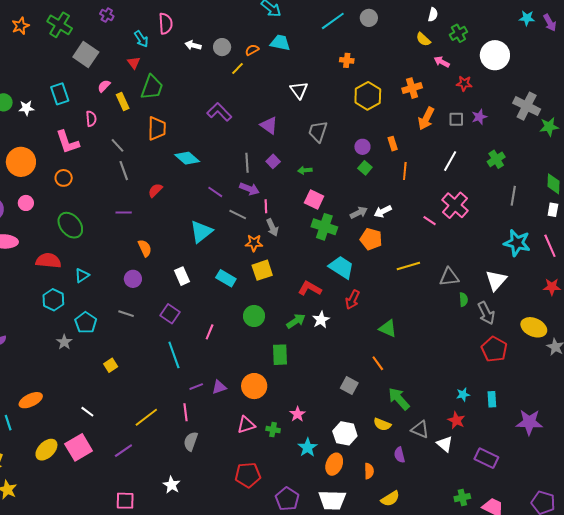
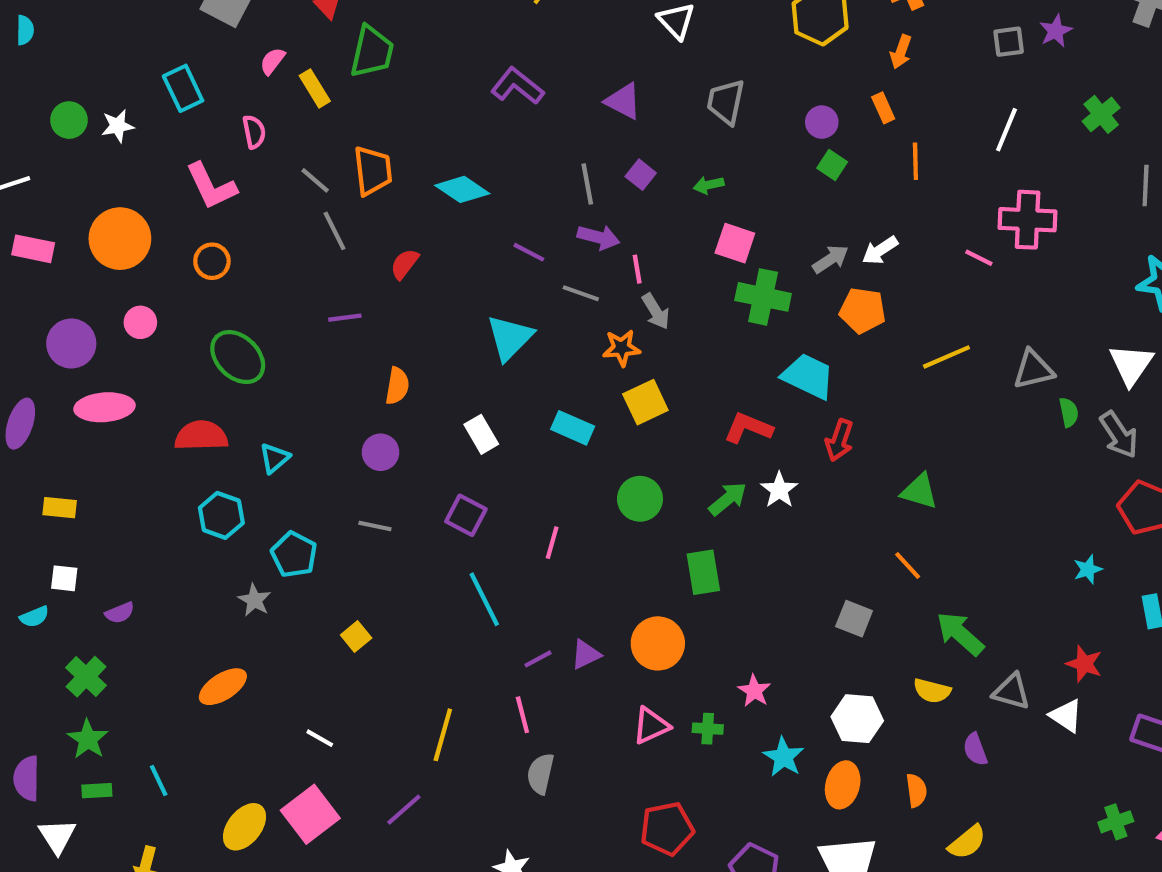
orange arrow: (426, 118) -> (901, 52), moved, size x0.7
orange trapezoid: (157, 128) -> (373, 171), moved
pink cross: (455, 205) -> (1028, 220), turned -32
orange semicircle: (145, 248) -> (397, 386), turned 42
cyan star: (463, 394) -> (1088, 569), moved
orange ellipse: (31, 400) -> (223, 687), moved
yellow line: (146, 417) -> (443, 735), turned -30

